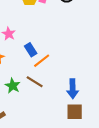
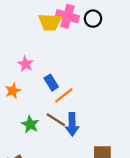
blue arrow: (73, 89) -> (72, 124), moved

